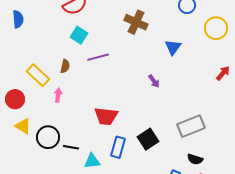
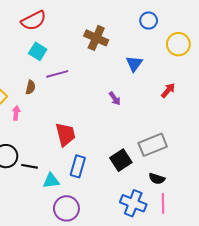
brown semicircle: (65, 66) -> (31, 87), moved
red arrow: (223, 73) -> (168, 90), moved
red trapezoid: (106, 116) -> (65, 134), turned -110
black square: (148, 139) -> (121, 160), moved

